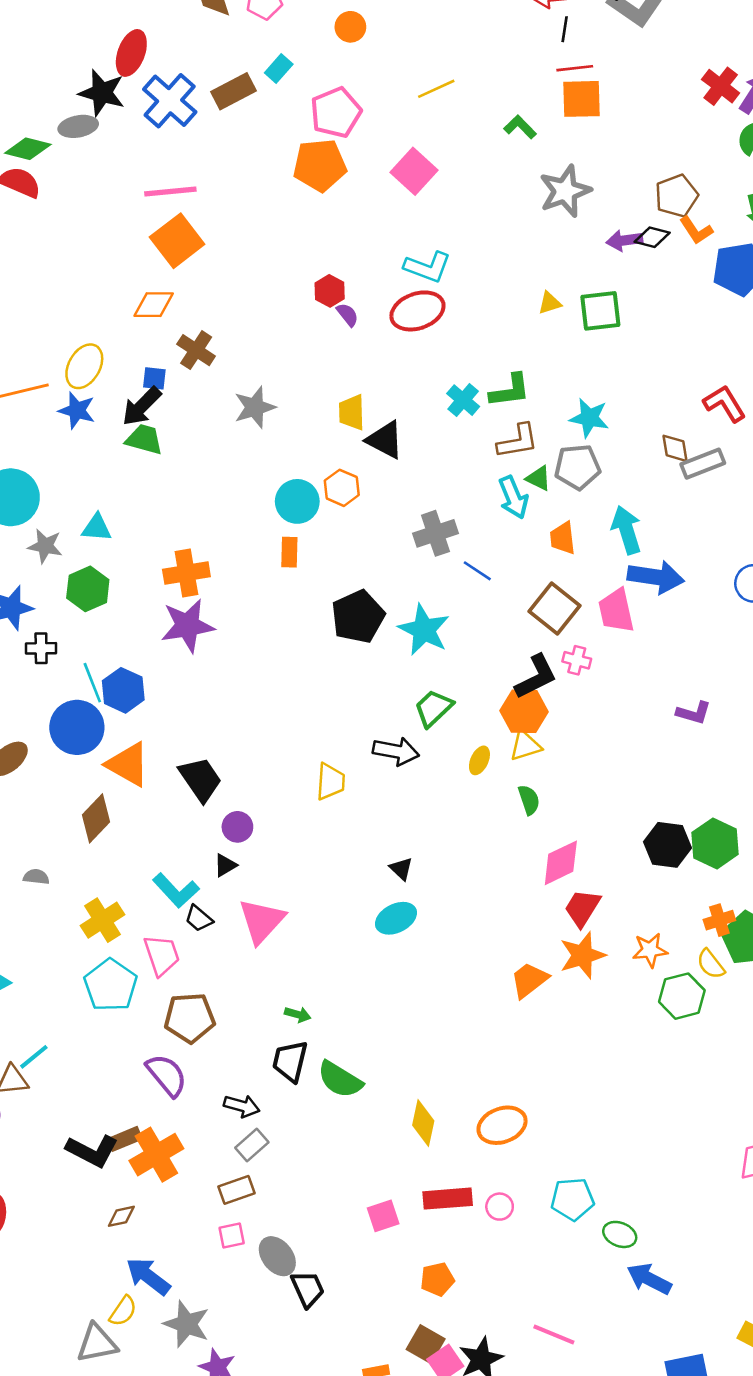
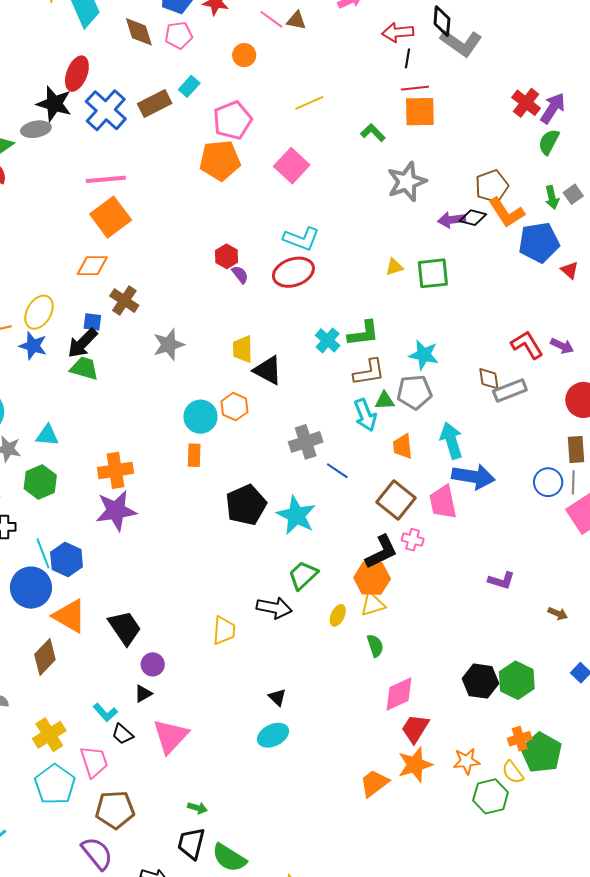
orange L-shape: (696, 230) -> (506, 213), size x1.4
green triangle: (538, 478) -> (385, 401), turned -30
cyan L-shape: (176, 890) -> (105, 712), size x0.7

